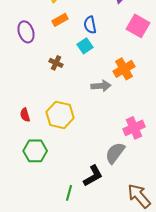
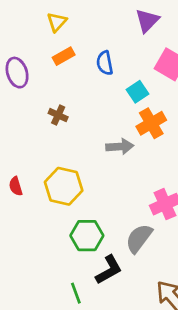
cyan square: (85, 46) -> (138, 92), moved
green hexagon: (35, 151) -> (87, 236), moved
green line: (69, 193) -> (76, 293), turned -35

